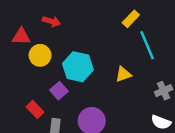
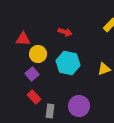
red arrow: (51, 21) -> (65, 32), moved
purple square: (59, 91) -> (32, 74), moved

